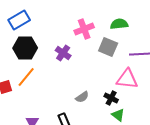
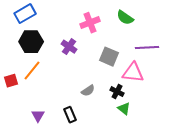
green semicircle: (119, 24) -> (125, 18), turned -138
gray square: (108, 47) -> (109, 57), moved

